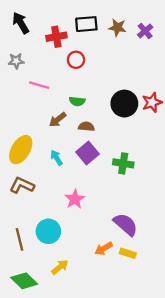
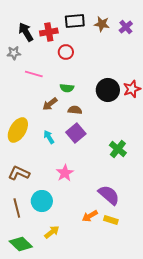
black arrow: (21, 23) -> (26, 32), moved
green cross: (123, 163) -> (118, 149), moved, turned 30
brown L-shape: (22, 185) -> (19, 173), moved

